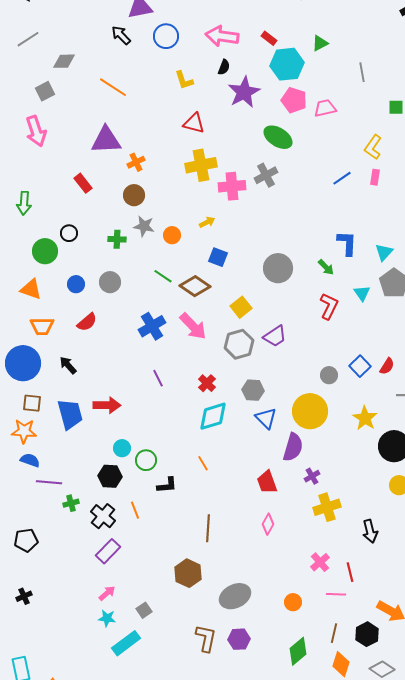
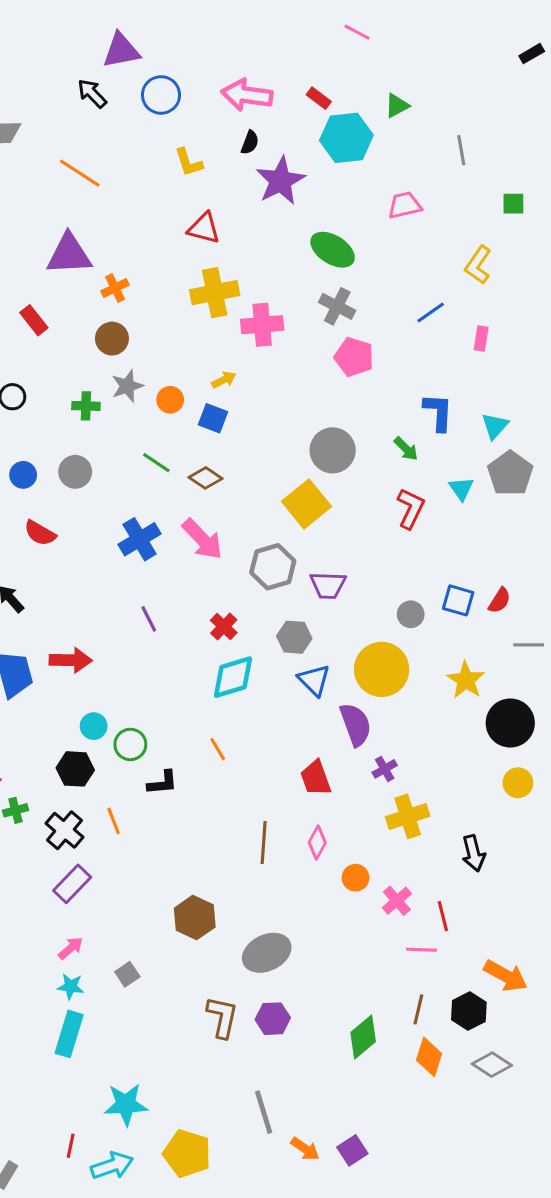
pink pentagon: (294, 100) -> (354, 357), moved
gray cross: (266, 175) -> (337, 306), moved, turned -35
pink rectangle: (375, 177) -> (481, 339), moved
gray star: (144, 226) -> (127, 386), turned -30
blue square: (218, 257) -> (213, 418), moved
brown diamond: (195, 286) -> (205, 478), size x0.7
yellow square: (241, 307) -> (307, 504), moved, size x1.4
red semicircle: (87, 322) -> (40, 533), turned 70
purple trapezoid: (275, 336) -> (328, 585), moved, turned 35
blue square: (360, 366) -> (458, 600), turned -30
purple semicircle: (293, 447) -> (356, 725), turned -36
brown line: (208, 528) -> (264, 842), moved
orange circle: (293, 602) -> (356, 878), moved
cyan rectangle: (126, 643) -> (69, 1034), moved, turned -36

